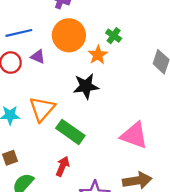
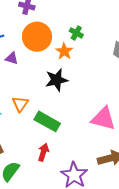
orange triangle: (42, 109) -> (20, 104), size x0.7

